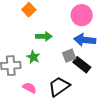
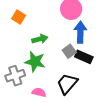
blue arrow: (85, 40) -> (80, 32), turned 100
green star: (33, 57) -> (35, 62), size x1.5

